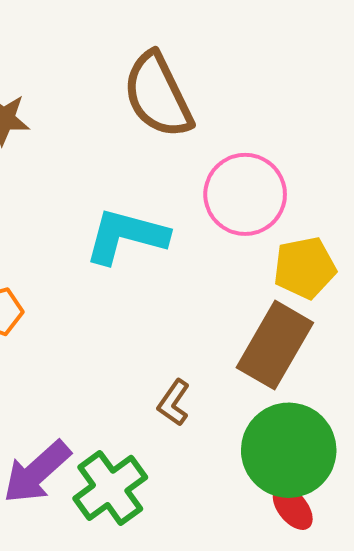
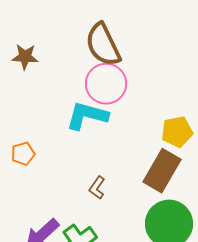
pink circle: (245, 194) -> (106, 84), moved
brown L-shape: (174, 403) -> (97, 188), moved

